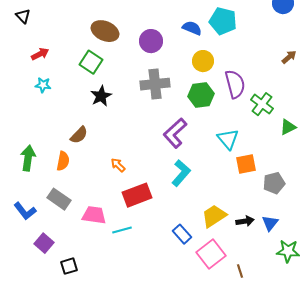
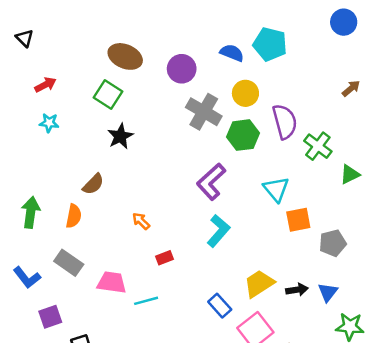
gray cross: (155, 84) -> (204, 112), moved, turned 36
red rectangle: (137, 195) -> (164, 258), size x0.5
purple square: (44, 243) -> (50, 317), turned 30

